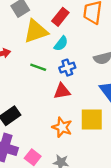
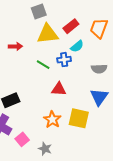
cyan semicircle: (61, 44) -> (77, 46), moved
blue cross: (67, 68) -> (64, 60), moved

